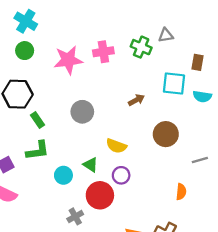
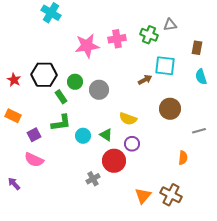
green circle: (25, 51) -> (75, 82), moved
cyan square: (174, 84) -> (165, 66), moved
cyan semicircle: (202, 96) -> (201, 77), turned 63
cyan circle: (63, 175) -> (83, 136), moved

